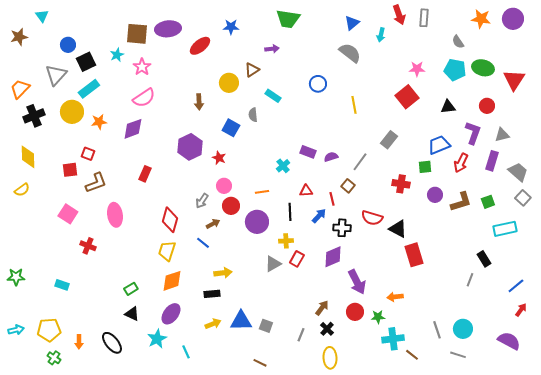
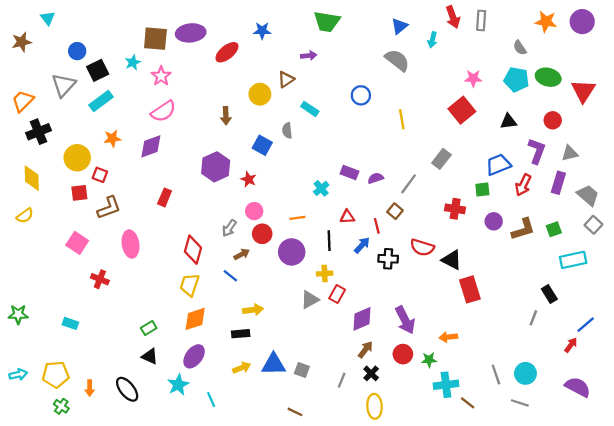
yellow circle: (72, 112) -> (77, 158), moved
purple diamond: (333, 257) -> (362, 319), moved
red arrow: (521, 310) -> (571, 345), moved

